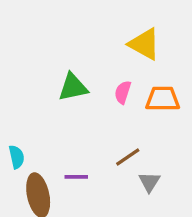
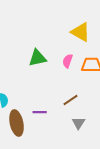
gray triangle: (149, 182) -> (79, 123), moved

